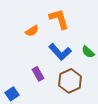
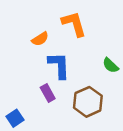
blue L-shape: (60, 52) -> (59, 65), moved, turned -140

